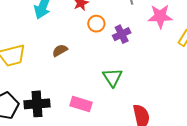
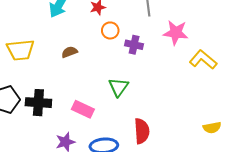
purple cross: (122, 34) -> (134, 45), turned 30

